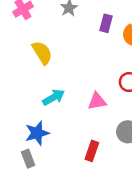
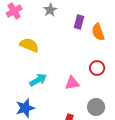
yellow semicircle: (42, 53) -> (29, 45), turned -36

